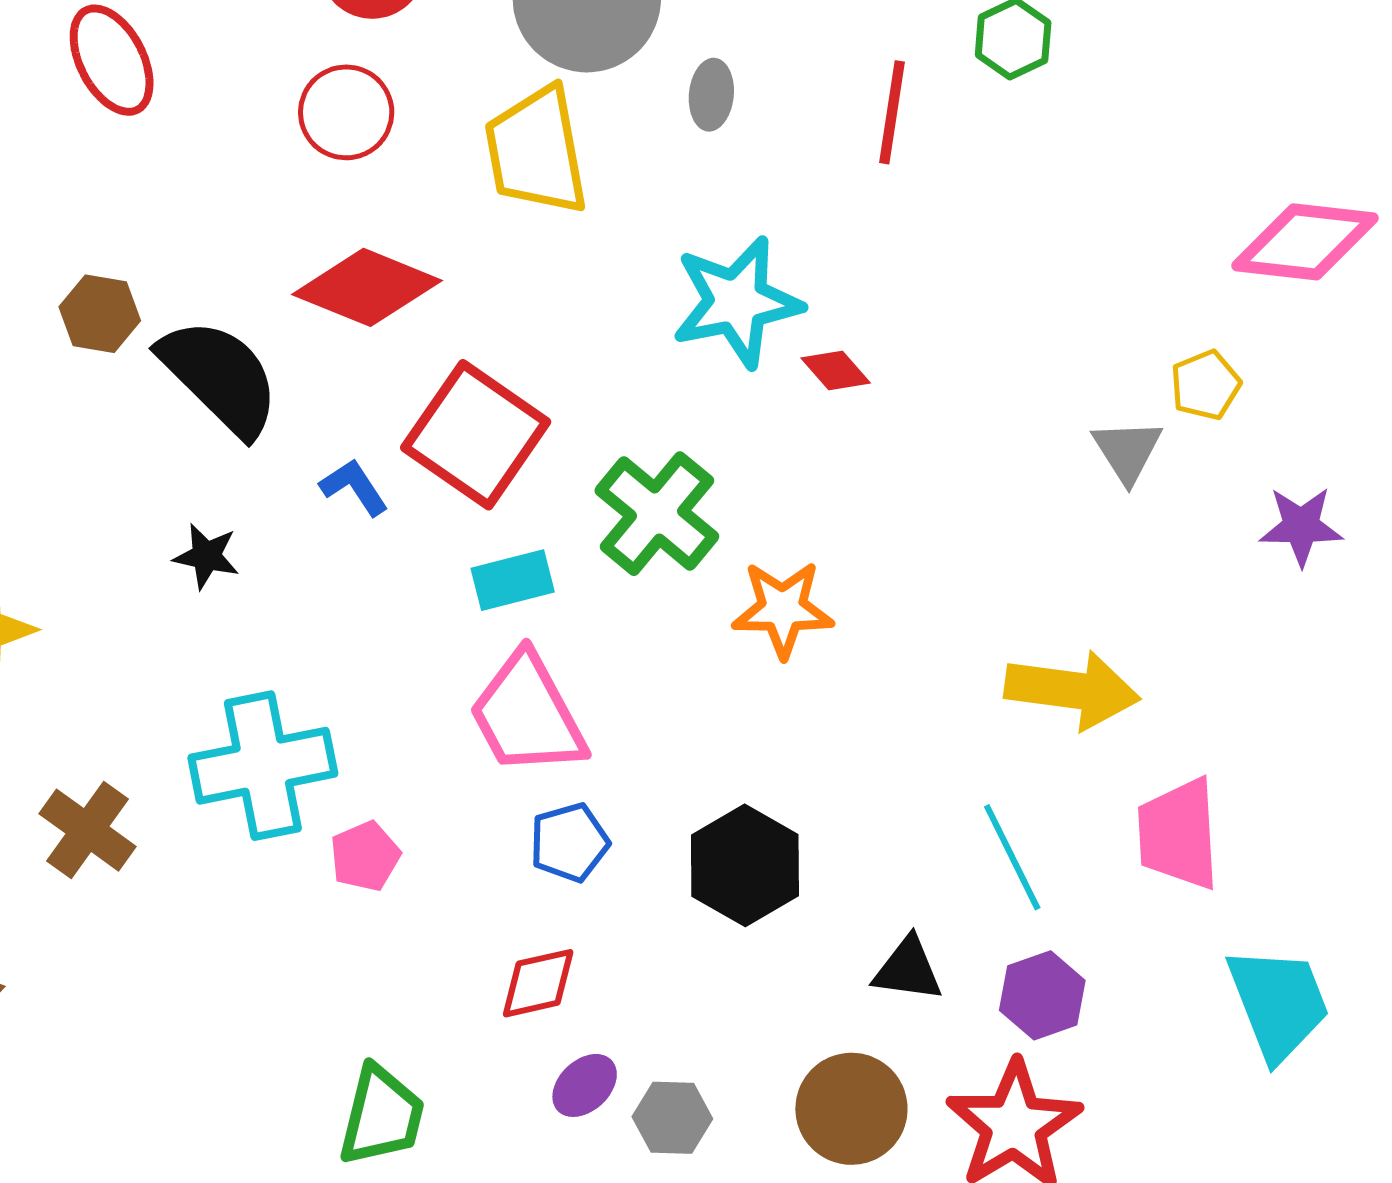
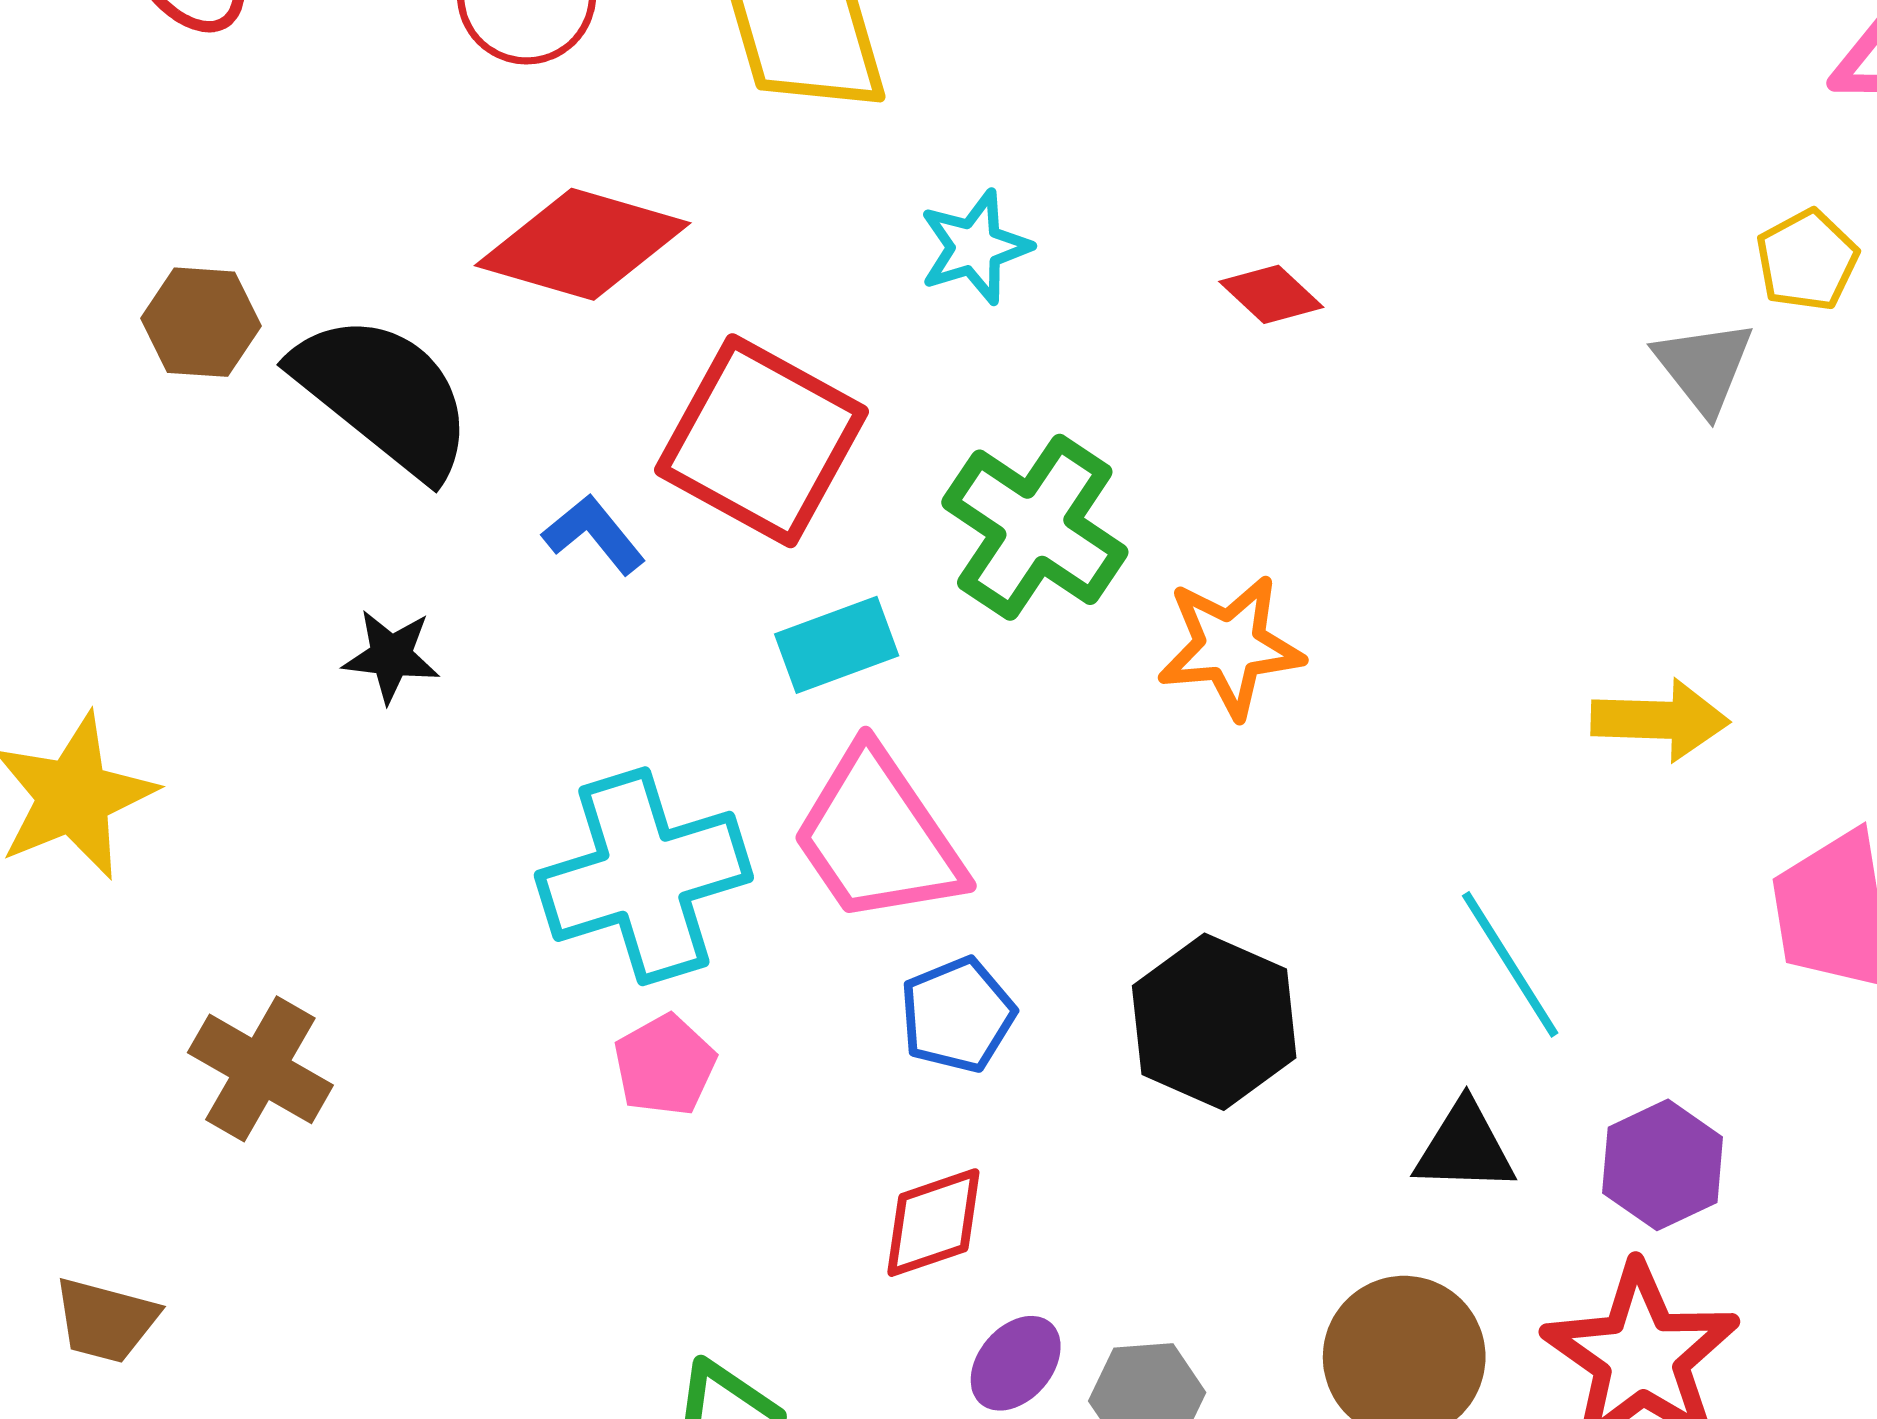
cyan star: (737, 302) -> (975, 247), moved, size x0.6
yellow arrow: (1072, 690) -> (1660, 720), size x0.7
cyan cross: (263, 766) -> (644, 876), moved
cyan line: (1012, 857) -> (1510, 964), moved

